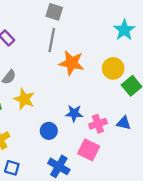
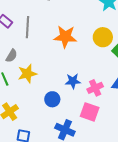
gray line: (52, 40) -> (28, 27), moved
yellow star: (24, 99) -> (27, 74), turned -30

